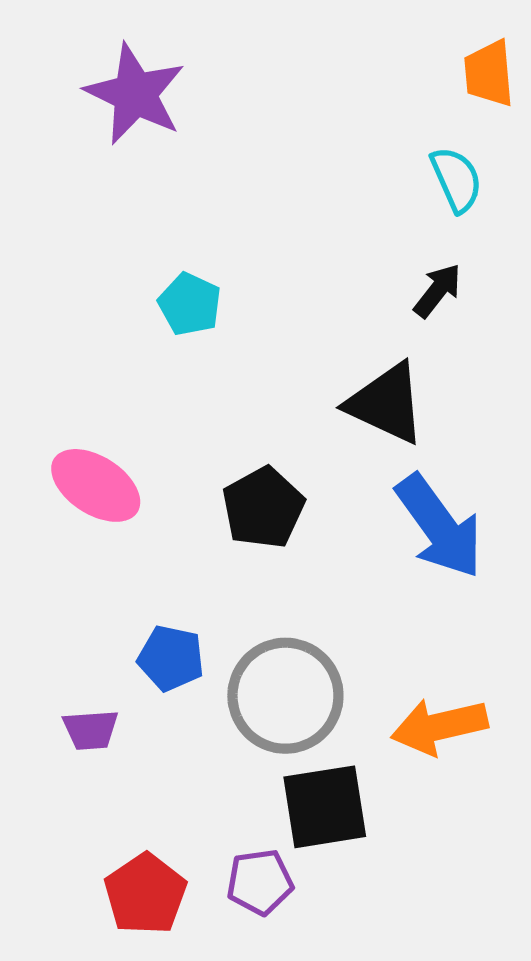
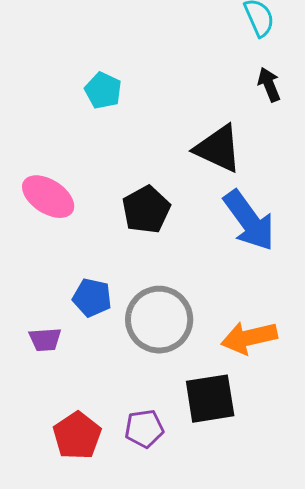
black arrow: (438, 291) -> (269, 85), moved, turned -60
black square: (325, 807) -> (210, 399), moved

